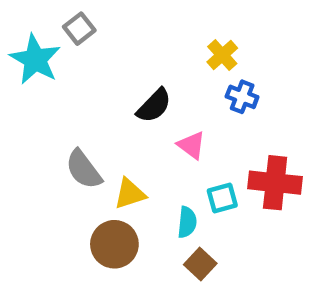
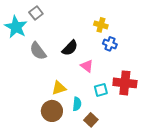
yellow cross: (222, 55) -> (101, 25), turned -32
gray semicircle: (84, 169) -> (38, 51), moved
cyan semicircle: (187, 222) -> (77, 104), moved

